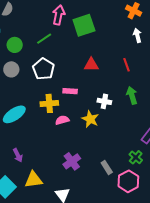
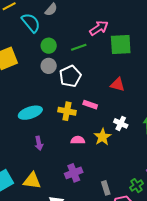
pink arrow: (59, 15) -> (99, 28), turned 30
gray circle: (11, 69) -> (49, 66), moved
pink semicircle: (62, 120) -> (78, 140), moved
purple arrow: (18, 155) -> (39, 143), moved

